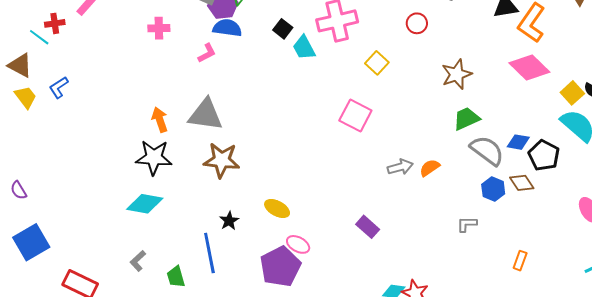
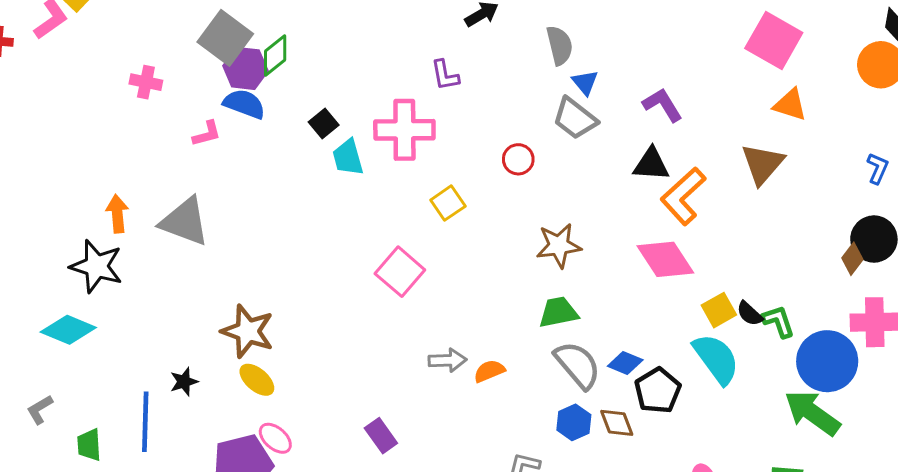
brown star: (222, 160) -> (248, 331), moved

